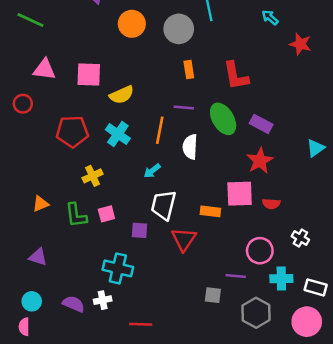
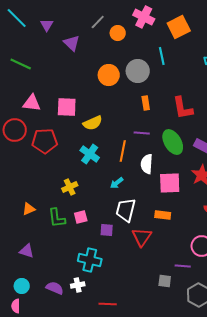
orange circle: (132, 24) -> (109, 75), moved
red circle: (23, 104) -> (15, 130), size x1.5
red pentagon: (72, 132) -> (45, 141), moved
pink square: (240, 194) -> (170, 183), moved

